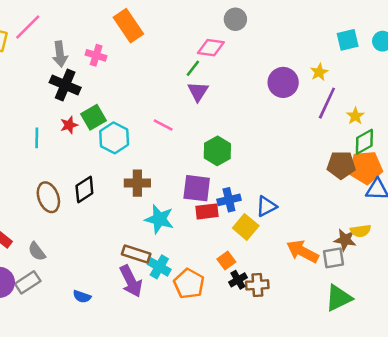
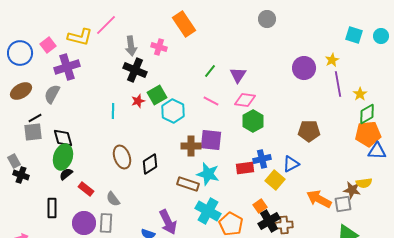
cyan square: (348, 40) -> (354, 35), turned 30
pink diamond: (211, 48) -> (245, 100), moved
green line: (193, 68) -> (210, 71), moved
purple line: (327, 103) -> (338, 84), turned -35
brown pentagon: (341, 165) -> (309, 131), moved
purple square: (197, 188) -> (211, 140), moved
black diamond: (84, 189) -> (150, 164), moved
brown rectangle: (136, 254) -> (188, 184), moved
cyan cross: (159, 267) -> (208, 211), size x1.4
black cross: (238, 280) -> (269, 221), size x1.5
purple arrow: (131, 281) -> (168, 222), moved
gray rectangle: (28, 282) -> (106, 223), turned -54

